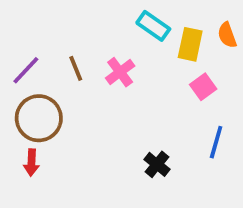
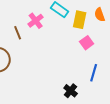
pink cross: (120, 72) -> (36, 21), moved
black cross: (157, 164) -> (71, 91), moved

